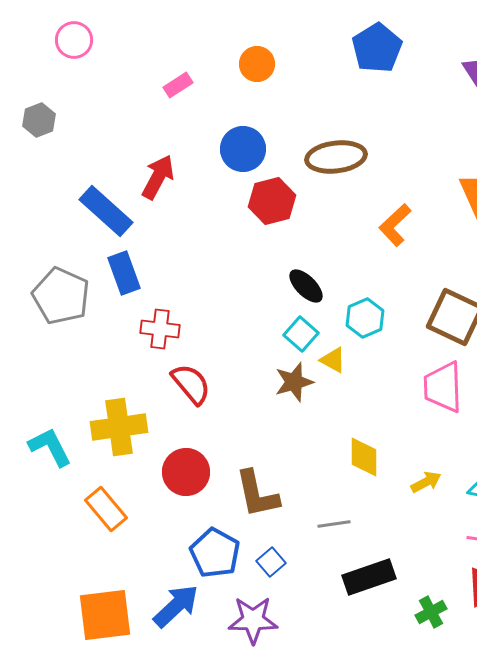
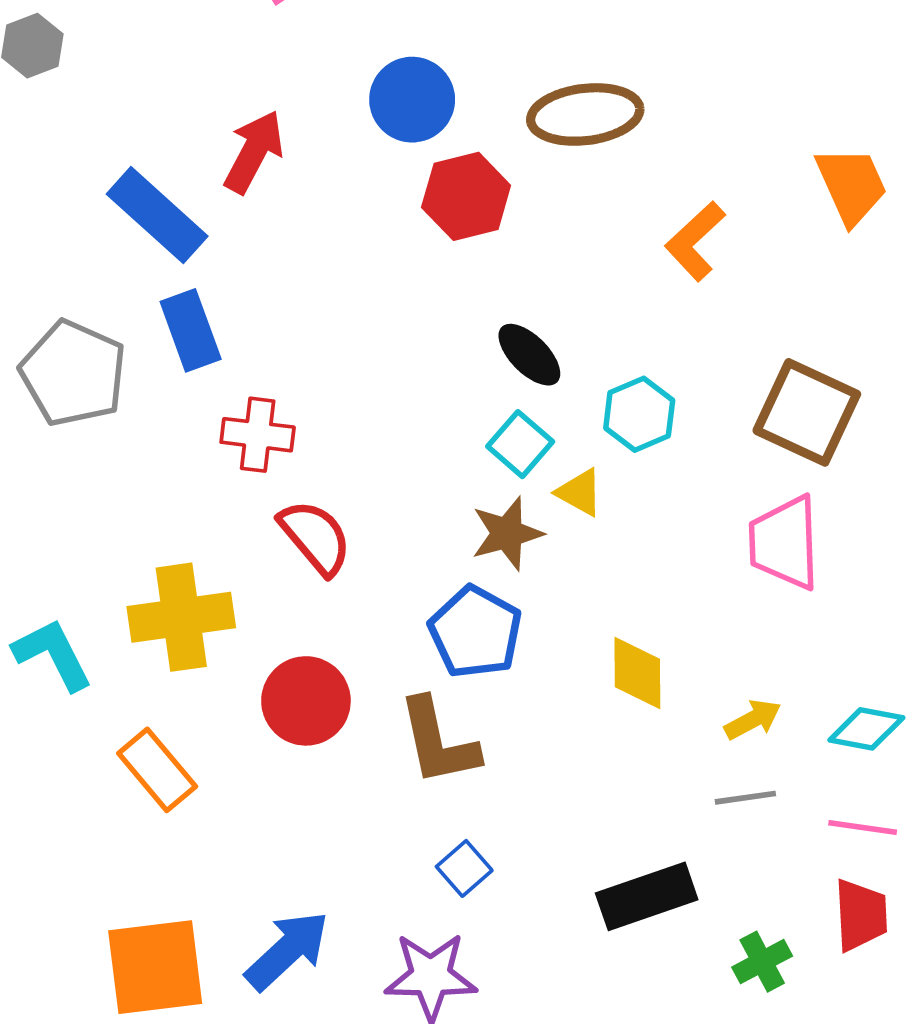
gray line: (334, 524) -> (745, 798), moved
blue pentagon: (215, 553) -> (475, 632), moved

